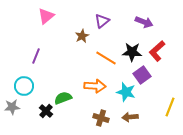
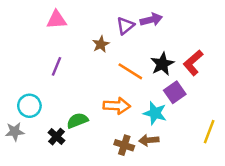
pink triangle: (46, 16) -> (57, 20), turned 36
purple arrow: (144, 22) -> (151, 20), moved, turned -36
black star: (132, 52) -> (162, 64), turned -30
purple line: (36, 56) -> (57, 66), moved
brown arrow: (130, 117) -> (149, 140), moved

